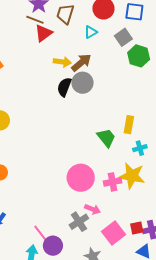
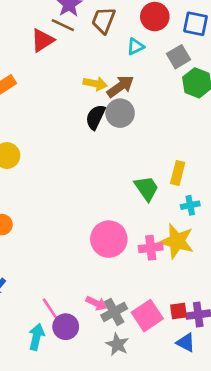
red triangle: (43, 33) -> (42, 40), moved
pink arrow: (92, 209) -> (96, 303), moved
gray cross: (79, 222) -> (114, 312), moved

